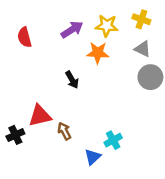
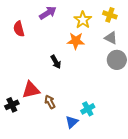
yellow star: (107, 26) -> (83, 20), turned 30
purple arrow: (72, 30) -> (48, 13), moved

